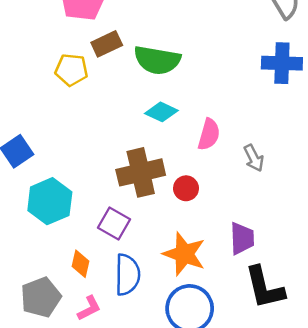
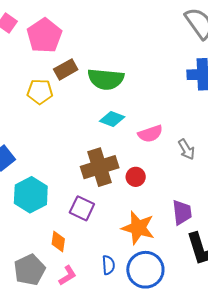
pink semicircle: (209, 134) -> (150, 134), turned 60
blue semicircle: (127, 275) -> (108, 265), moved, size x0.6

